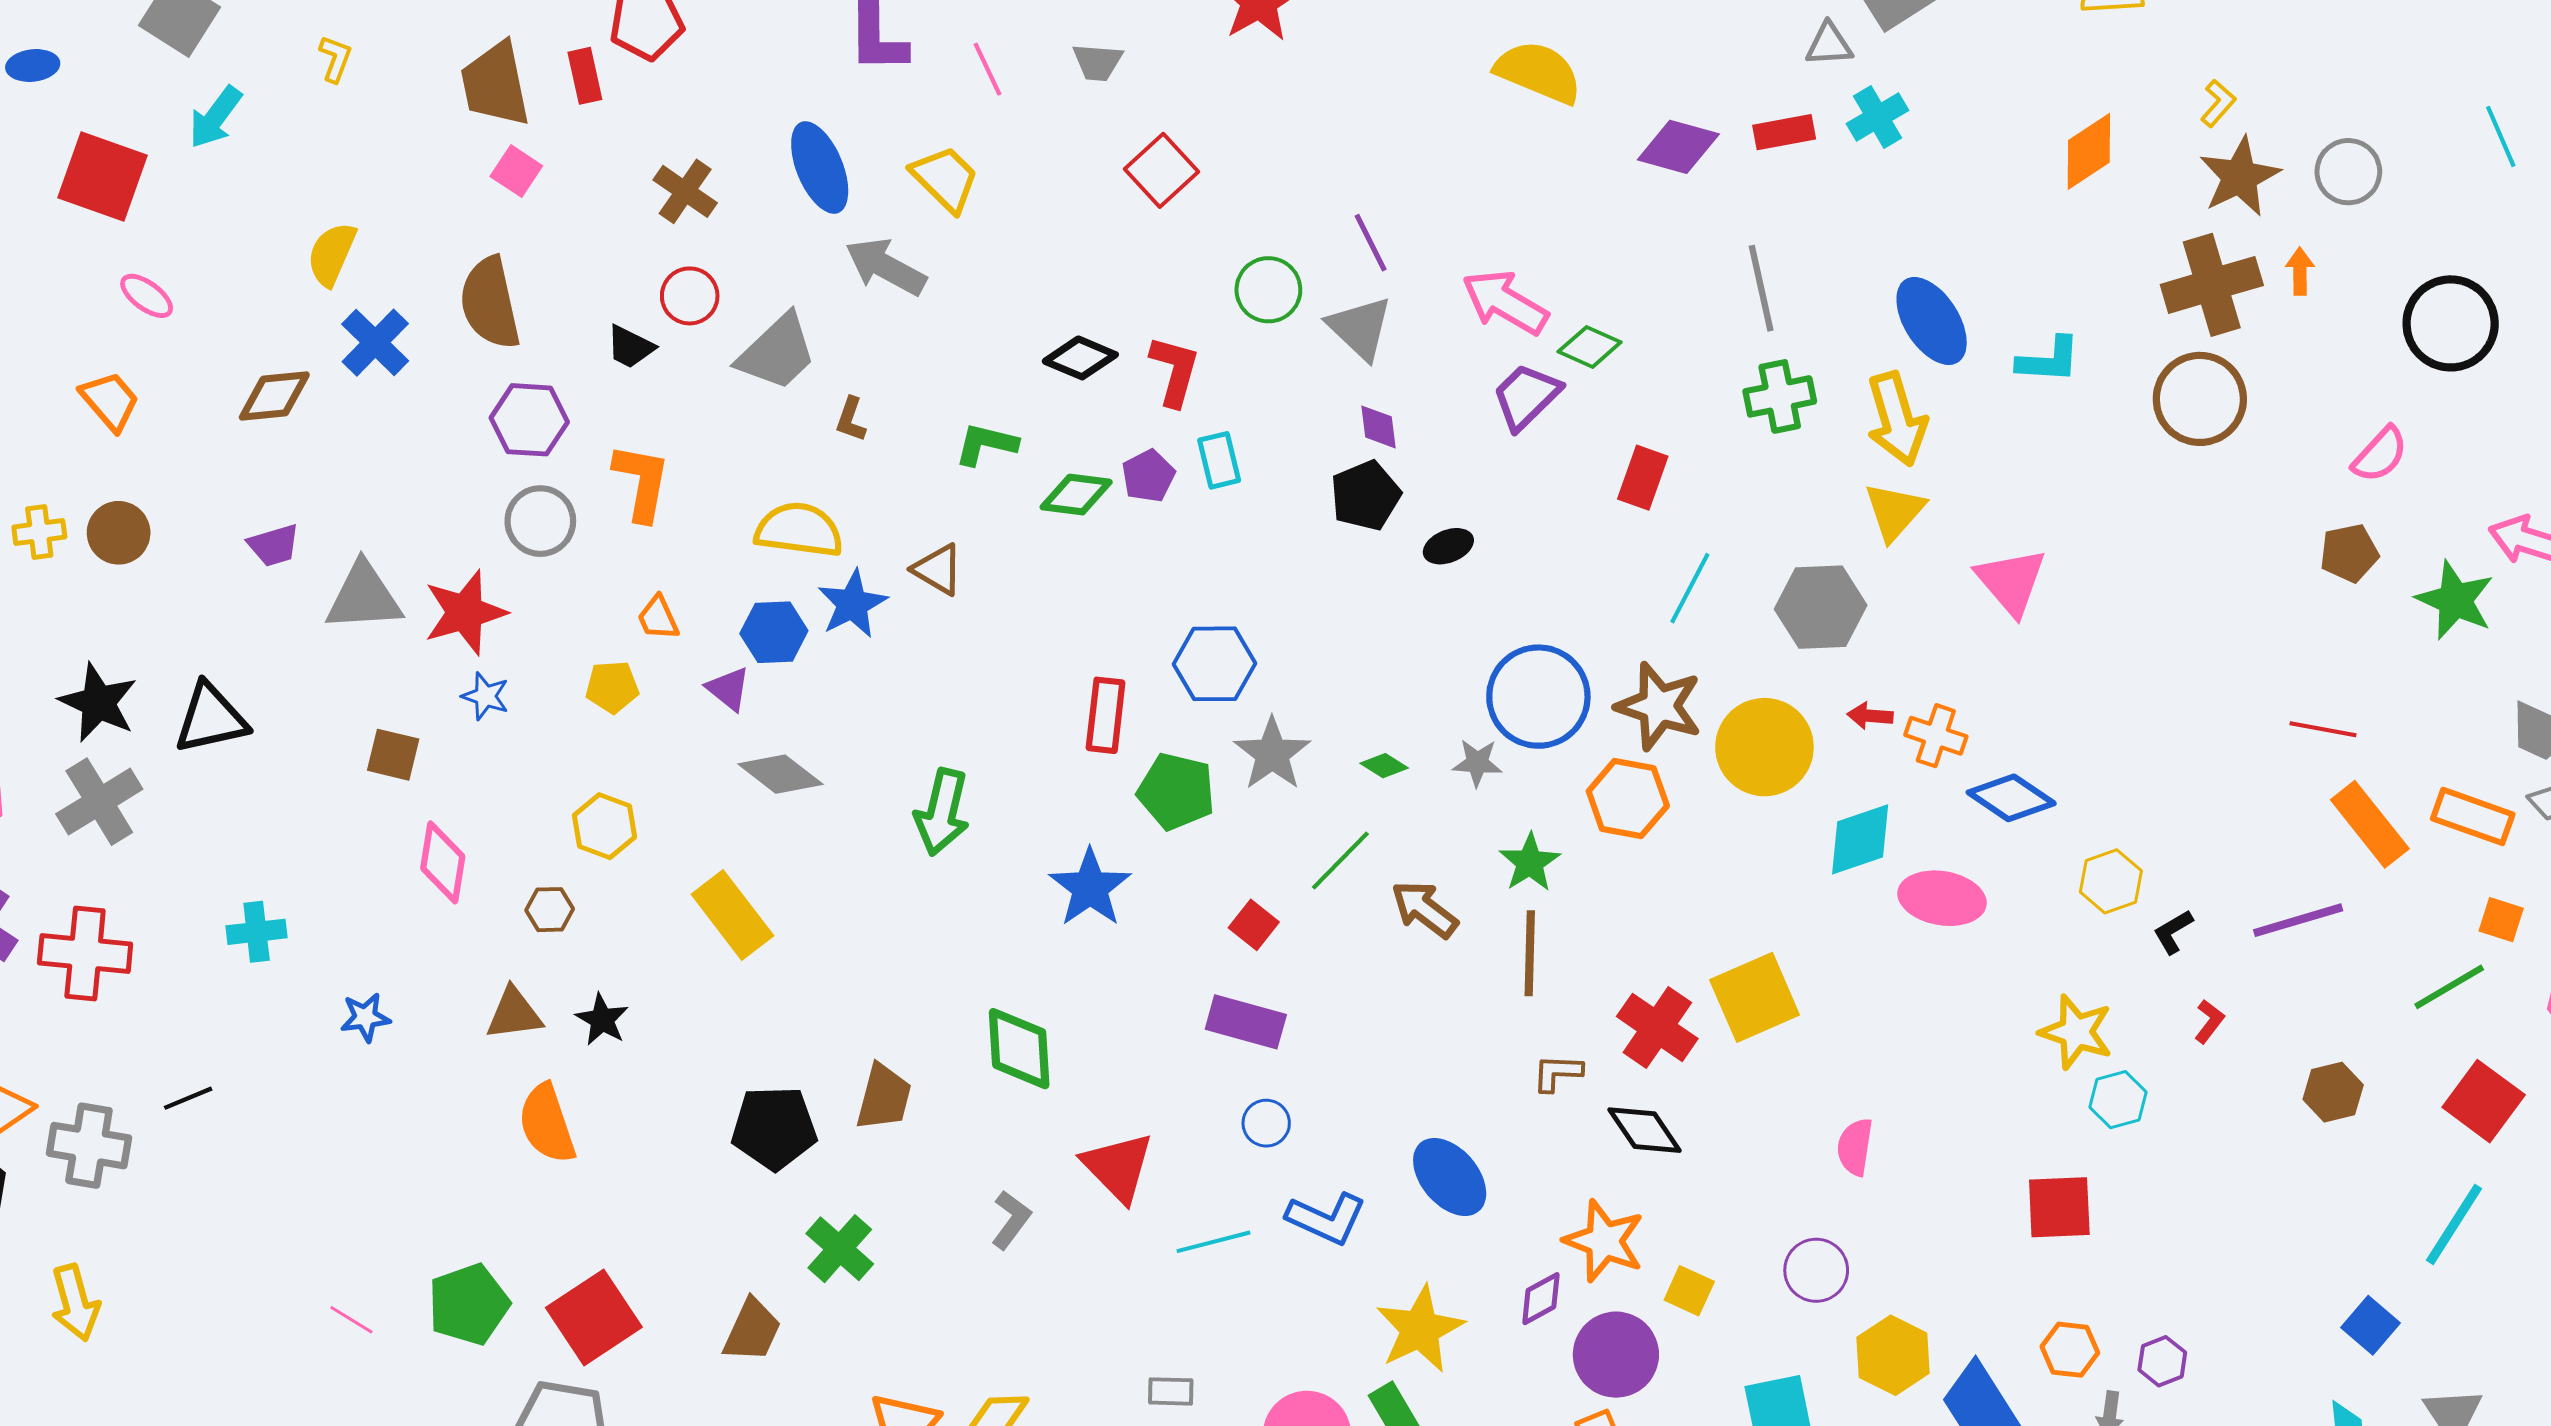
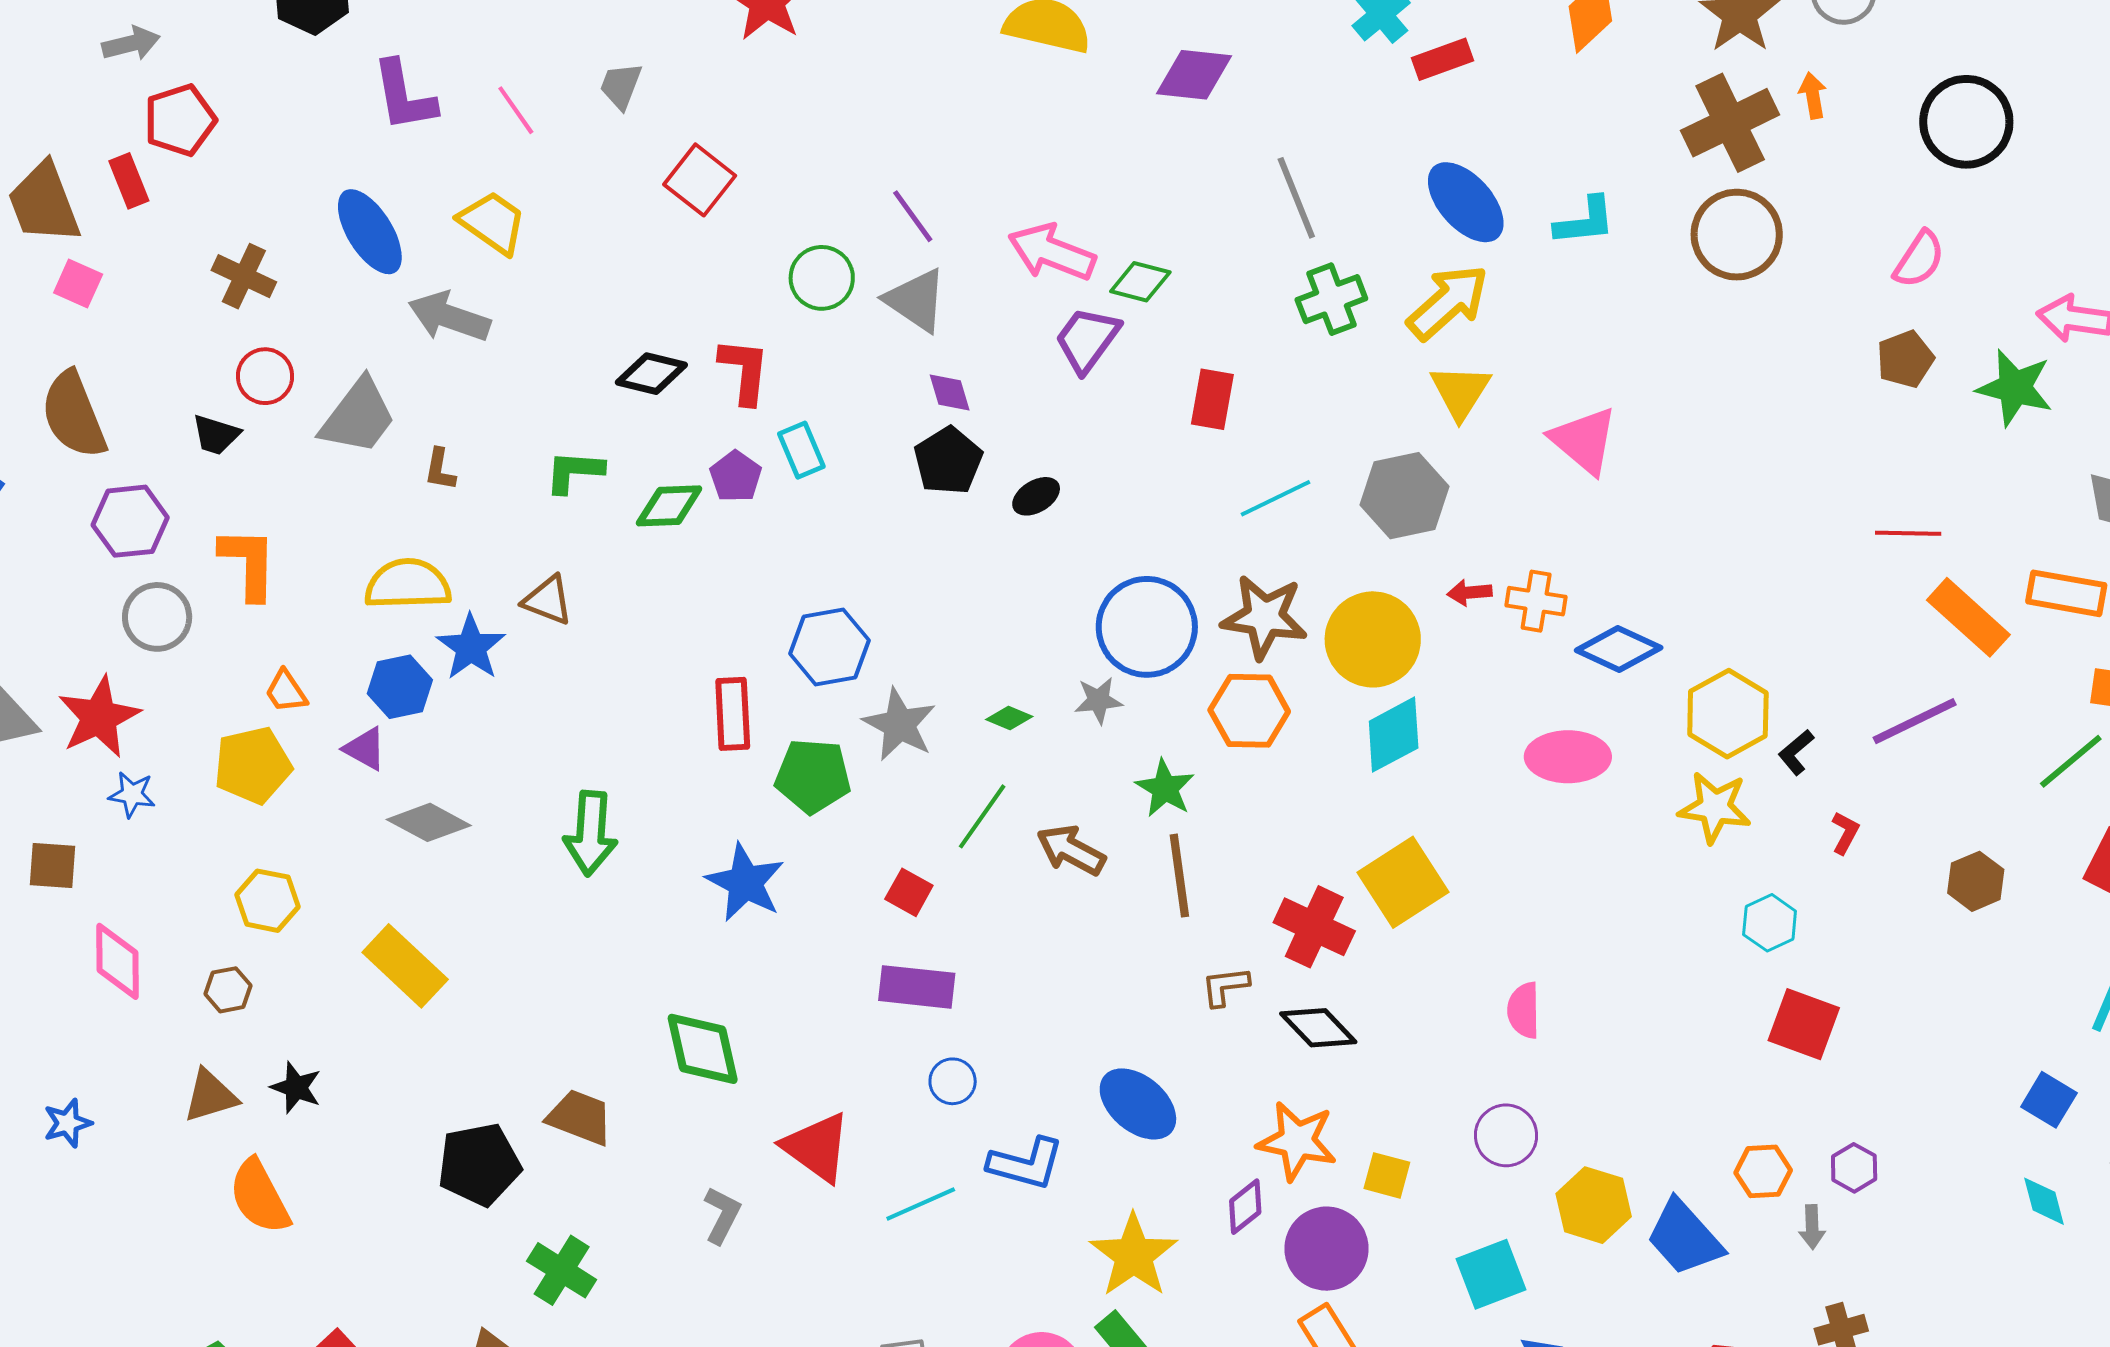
gray trapezoid: (1098, 62) -> (621, 86), turned 116
red rectangle: (1784, 132) -> (1442, 59), moved
yellow arrow: (1897, 419) -> (1448, 302), turned -106
cyan line: (1690, 588) -> (1275, 498), turned 46
yellow pentagon: (612, 687) -> (253, 765), size x1.5
cyan diamond: (1860, 839) -> (1394, 735), moved
yellow hexagon: (2111, 881) -> (1728, 714), size x1.4
yellow star: (2076, 1032) -> (1715, 807), moved
brown trapezoid: (884, 1097) -> (580, 1117), turned -74
red square: (2059, 1207) -> (1804, 1024), moved, turned 32

